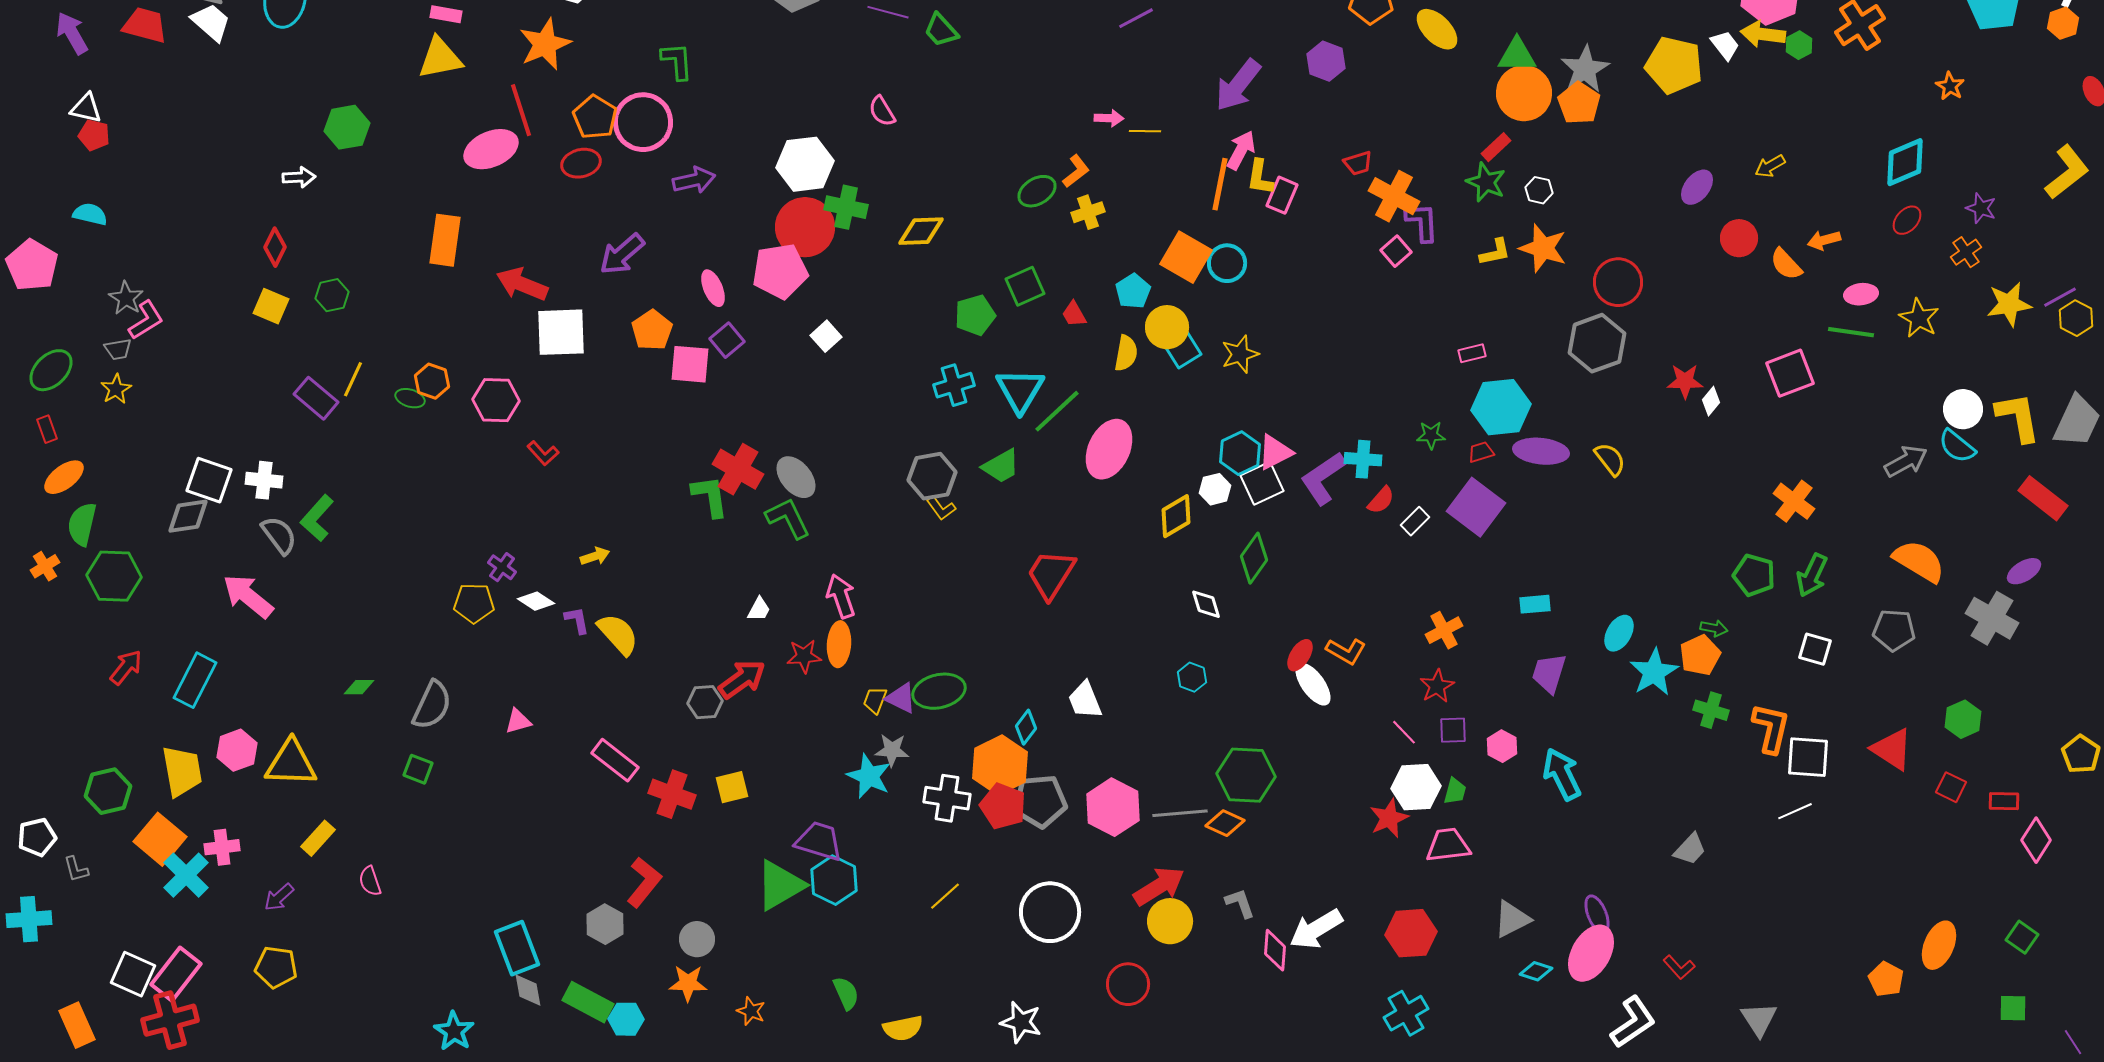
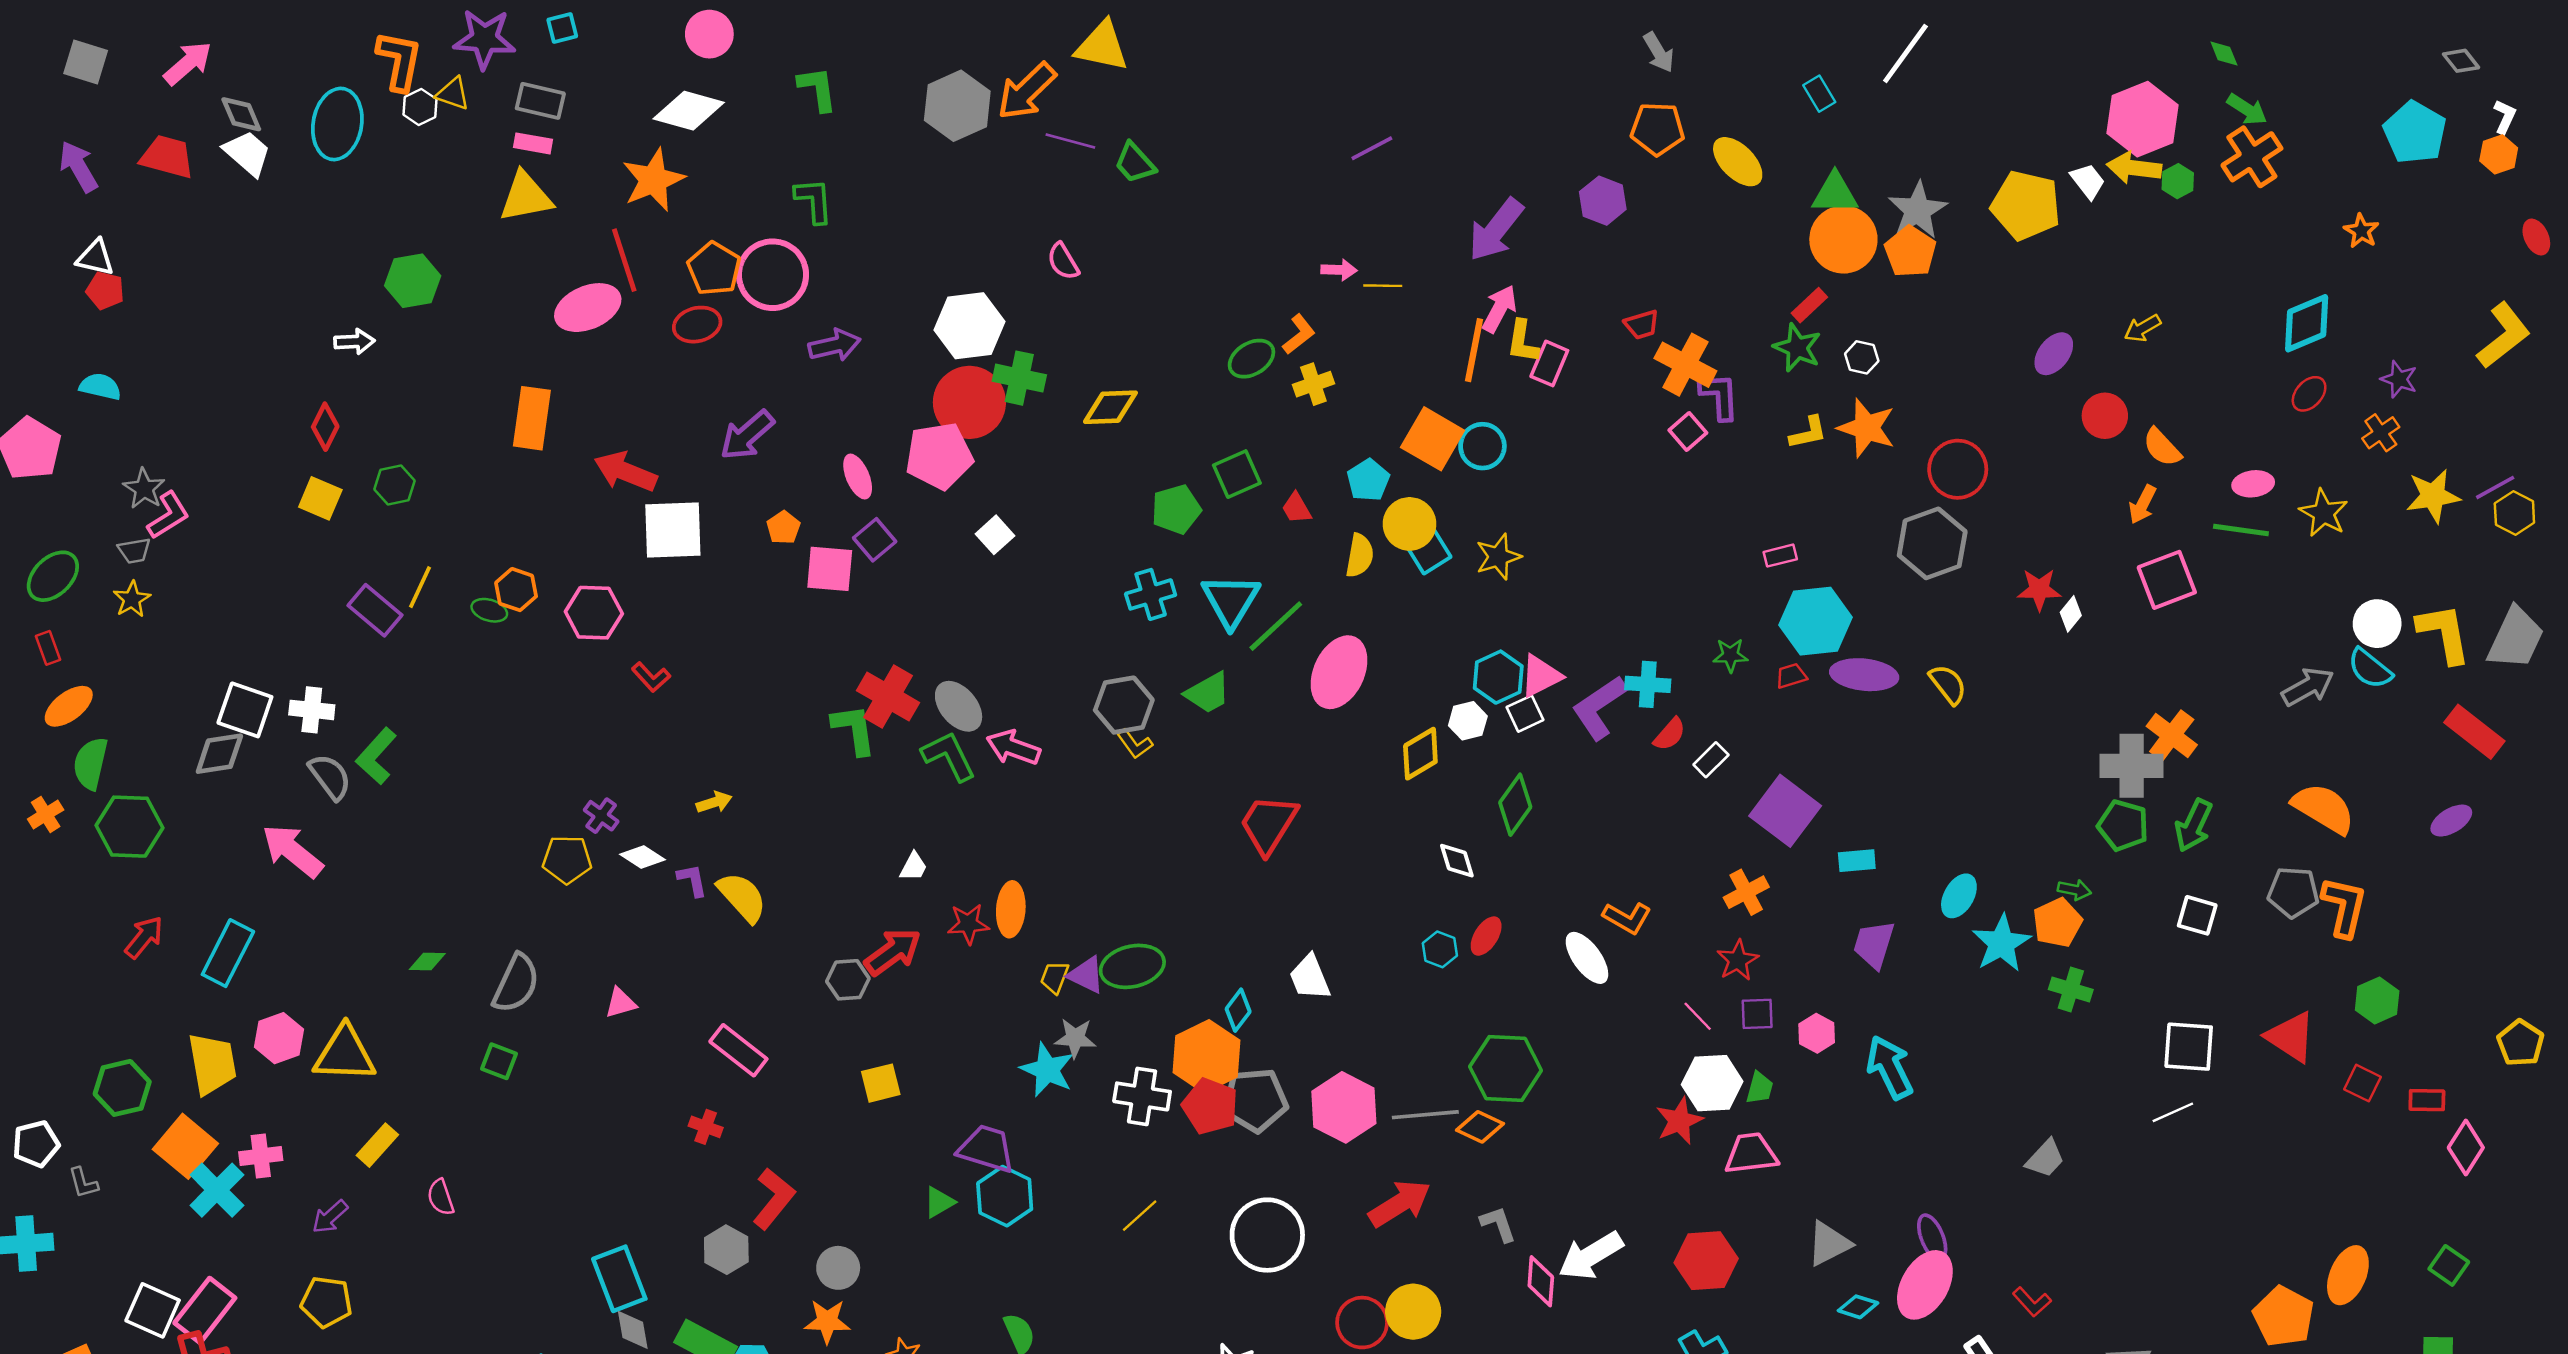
orange arrow: (1824, 240) -> (2143, 504), moved, turned -48
orange pentagon: (652, 330) -> (783, 528), size x0.7
white square: (1262, 483) -> (1525, 714), size x0.7
purple square: (1476, 507) -> (1785, 811), moved
pink arrow: (841, 596) -> (1013, 748), moved, turned -51
gray cross: (1992, 618) -> (2132, 766), moved, turned -30
red ellipse: (1300, 655) -> (1486, 936), moved
orange L-shape: (1771, 728) -> (2344, 907), moved
red cross: (672, 794) -> (706, 1127), moved, size x0.6
green triangle: (780, 885) -> (939, 1202), size x0.5
yellow circle: (1170, 921) -> (1413, 1312), moved
orange pentagon: (1886, 979) -> (2284, 1316), size x1.4

